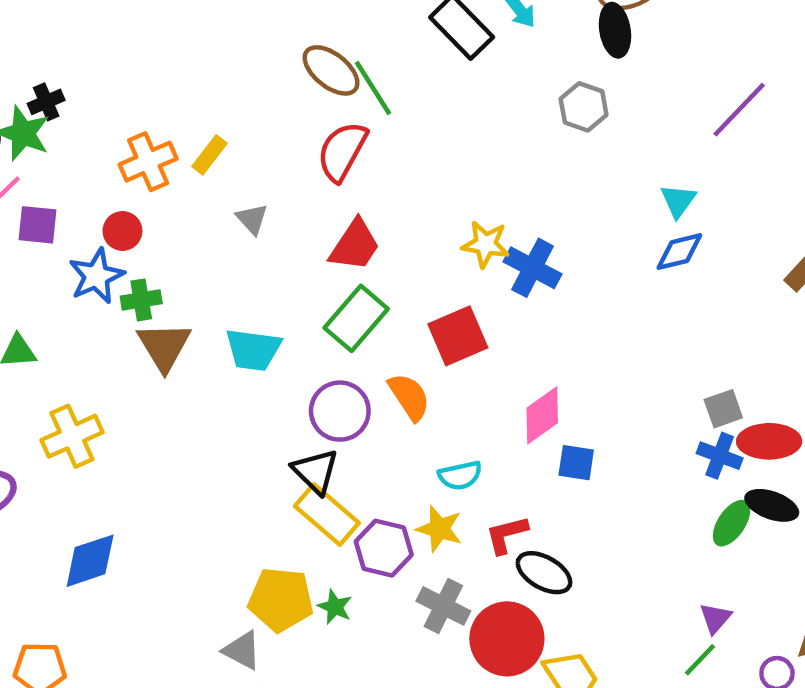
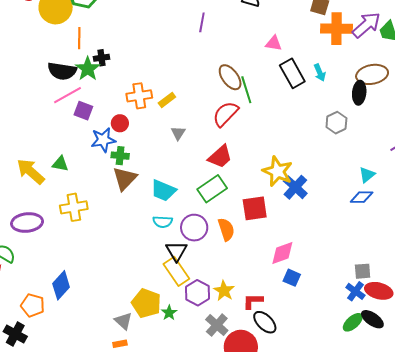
yellow star: (486, 244) -> (277, 171), size x1.4
cyan semicircle: (460, 475) -> (163, 222), moved
blue diamond: (90, 561) -> (61, 285), moved, turned -44

